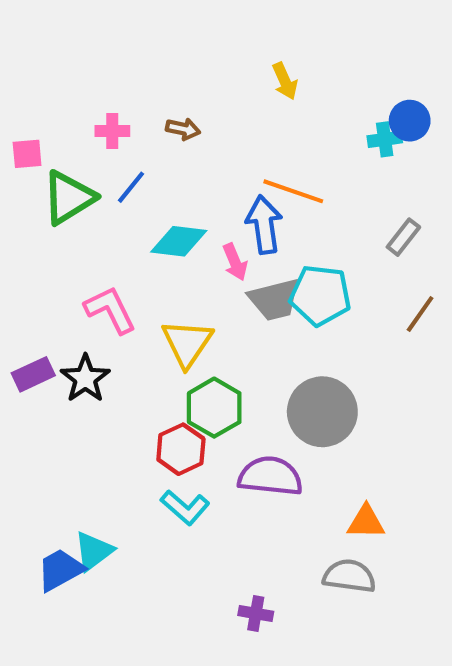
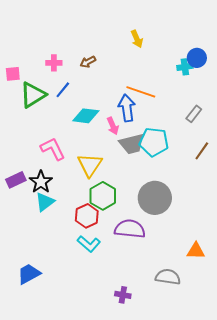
brown arrow: (183, 129) -> (88, 62), turned 140
orange triangle: (366, 522) -> (196, 251), moved
cyan triangle: (94, 551) -> (45, 202), moved

